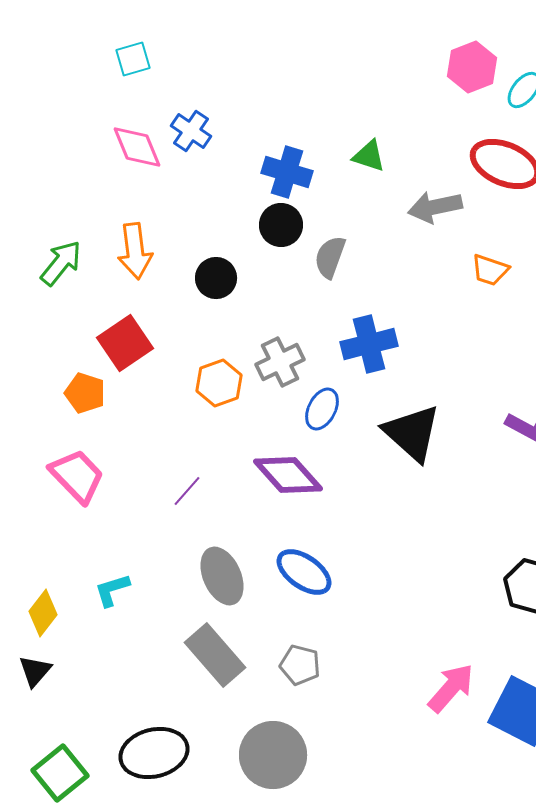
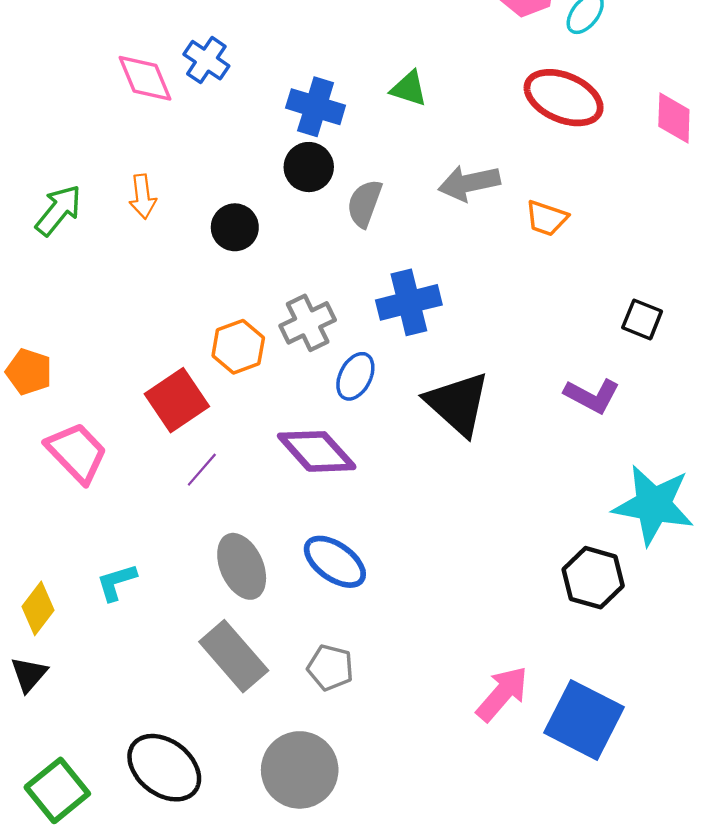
gray arrow: (435, 207) -> (469, 183), moved
orange arrow: (135, 251) -> (143, 197), size x0.7
red square: (125, 343) -> (177, 400), moved
orange pentagon: (85, 393) -> (29, 372), moved
black ellipse: (154, 753) -> (164, 768), turned 52

